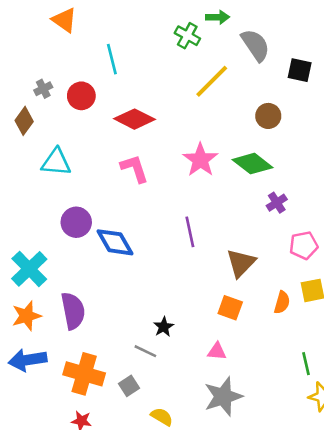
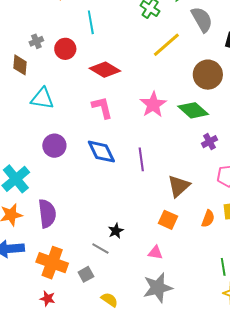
brown circle: (268, 116) -> (208, 75), size x1.5
brown diamond: (24, 121) -> (20, 65), turned -35
blue diamond: (115, 242) -> (101, 152), moved

